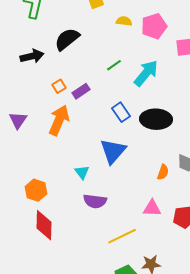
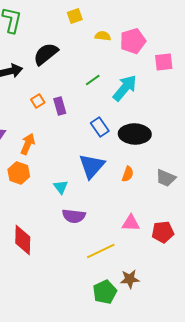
purple rectangle: (81, 91) -> (60, 106), turned -72
orange arrow: (59, 120) -> (28, 144), moved, size x0.7
orange semicircle: (163, 172) -> (128, 174), moved
orange hexagon: (36, 190) -> (19, 173), moved

